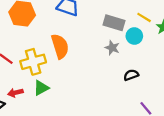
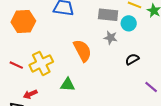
orange semicircle: (60, 46) -> (82, 51), moved
green triangle: (41, 88) -> (68, 85), moved, turned 42

